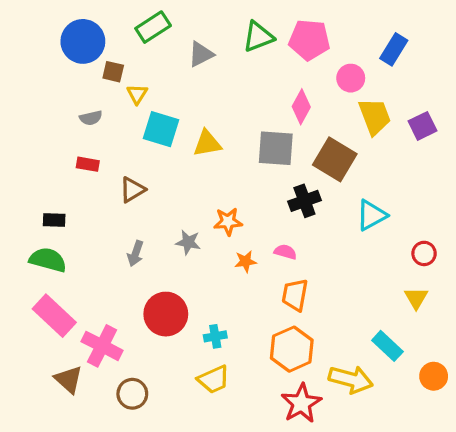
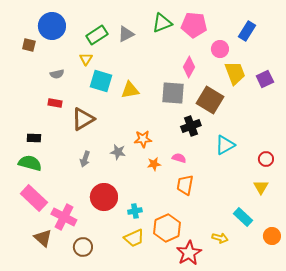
green rectangle: (153, 27) -> (97, 35), moved
brown square: (113, 72) -> (29, 45), moved
brown triangle: (132, 190) -> (83, 119), size x1.4
cyan triangle: (371, 215) -> (225, 145), moved
orange hexagon: (292, 349) -> (167, 228), moved
yellow arrow: (351, 379) -> (220, 238), size x0.6

